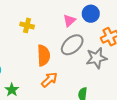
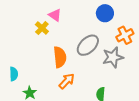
pink triangle: (69, 21) -> (55, 15), moved, turned -40
yellow cross: (27, 25) -> (42, 28), turned 32

